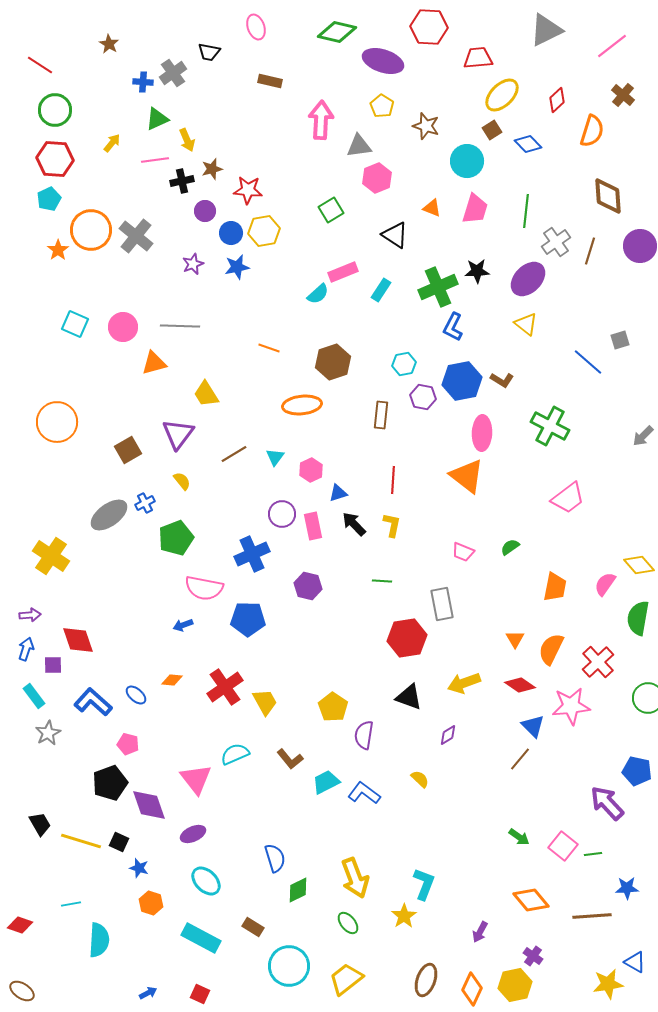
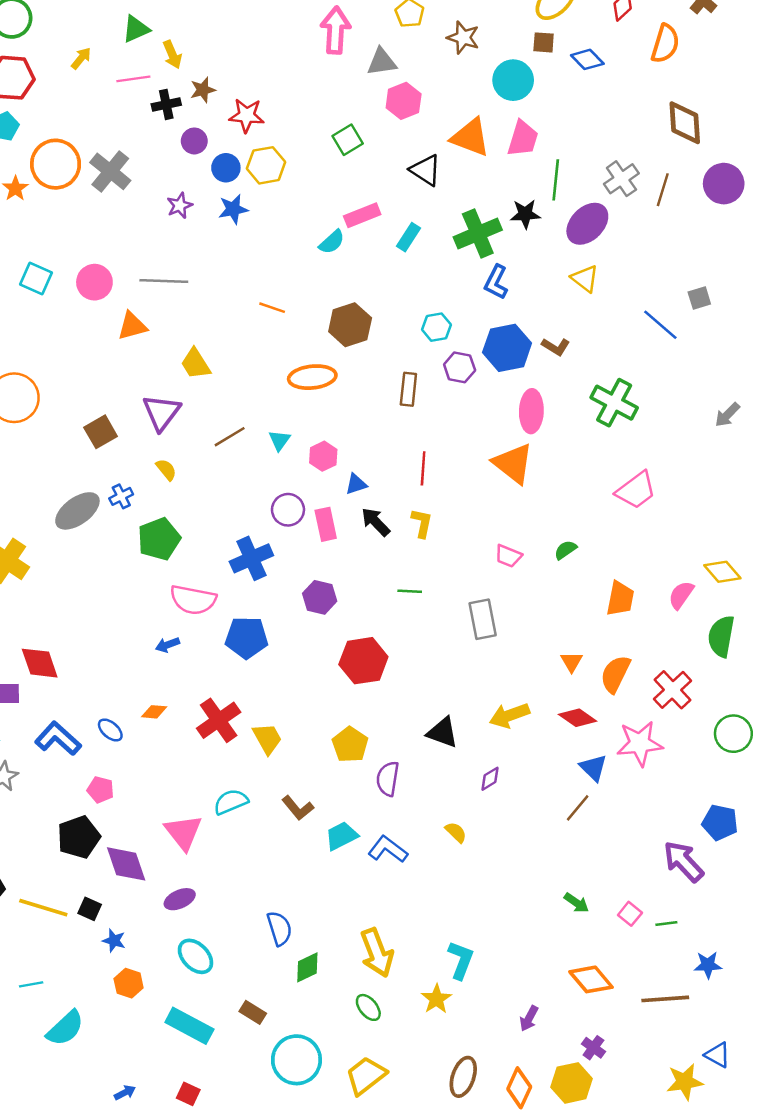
brown square: (492, 130) -> (544, 42), turned 36
orange triangle: (432, 208) -> (471, 137), size x1.8
green line: (526, 211) -> (556, 180), moved
red hexagon: (407, 638) -> (363, 661), moved
pink square: (563, 846) -> (630, 914), size x0.7
cyan semicircle: (99, 940) -> (65, 1028), turned 44

